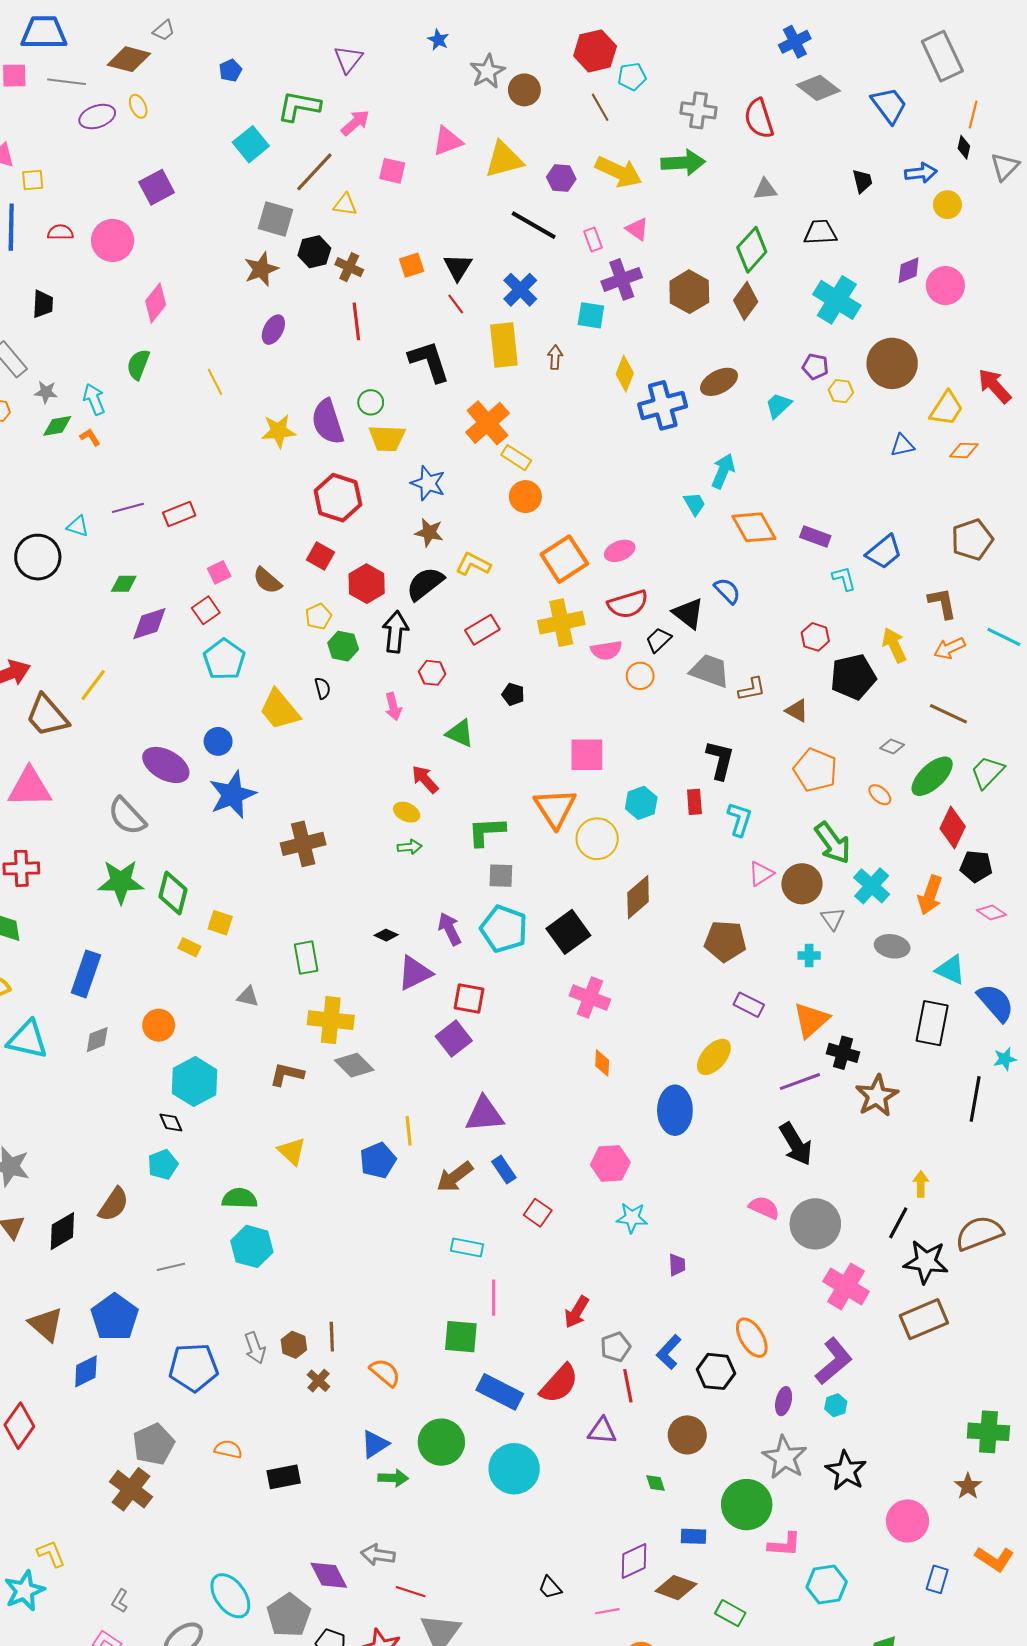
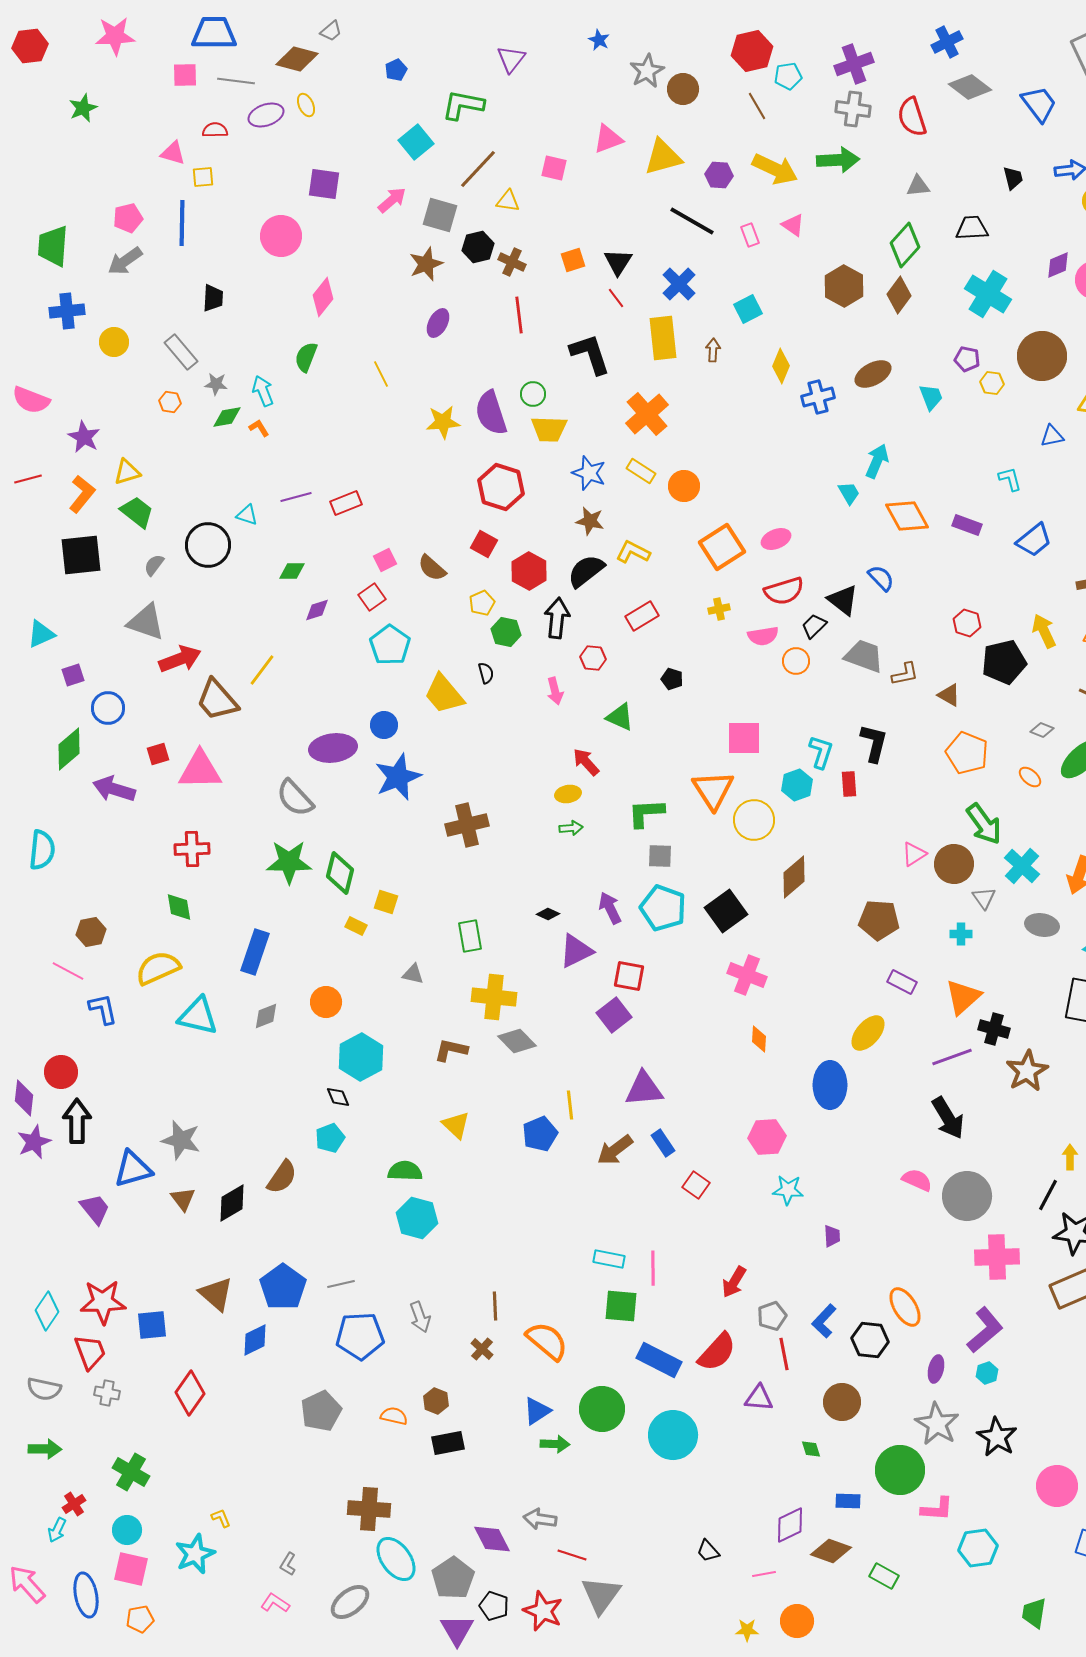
pink arrow: (355, 123) -> (392, 200), moved
purple square: (157, 187) -> (324, 184), turned 36
red semicircle: (60, 232) -> (215, 130), moved
purple cross: (622, 279) -> (854, 64), moved
cyan square: (591, 315) -> (748, 309), turned -36
blue cross: (663, 405) -> (818, 397), size x0.7
cyan trapezoid: (778, 405) -> (931, 397), turned 112
yellow rectangle: (516, 458) -> (641, 471), moved
cyan L-shape: (844, 579) -> (1010, 479), moved
yellow cross: (561, 623) -> (719, 609), size x0.5
purple diamond: (149, 624) -> (317, 610), size x0.7
purple ellipse: (166, 765) -> (333, 748), turned -36
yellow ellipse: (407, 812) -> (568, 794), turned -35
cyan L-shape: (739, 819) -> (821, 752), moved
cyan rectangle: (467, 1247) -> (609, 1259), moved
gray line: (171, 1267) -> (341, 1284), moved
pink cross: (846, 1286) -> (997, 1257), turned -33
brown hexagon: (294, 1345) -> (436, 1401), moved
orange semicircle: (385, 1372) -> (547, 1341), size x1.4
brown cross: (131, 1489) -> (369, 1509), moved, turned -33
yellow L-shape: (51, 1554) -> (221, 1518), size x0.7

